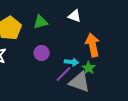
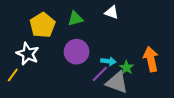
orange arrow: (93, 45) -> (151, 59), moved
purple circle: (42, 53) -> (77, 52), size x1.5

